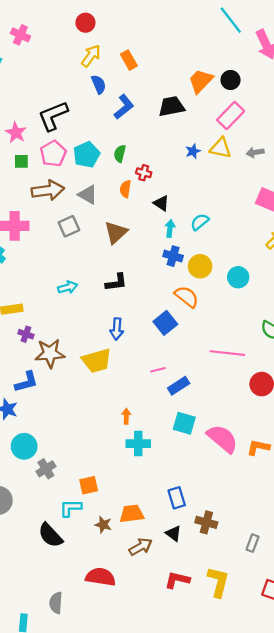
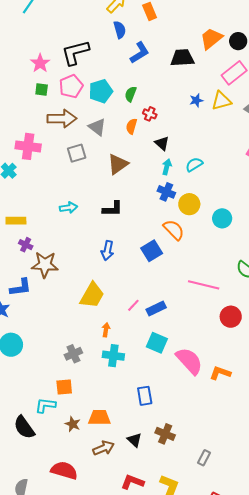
yellow triangle: (221, 148) -> (221, 101), turned -35
yellow trapezoid: (97, 361) -> (92, 295), moved, turned -52
pink line: (158, 370) -> (133, 305), moved, turned -40
gray cross: (46, 469) -> (73, 354), moved
blue rectangle: (177, 498) -> (145, 396), moved

